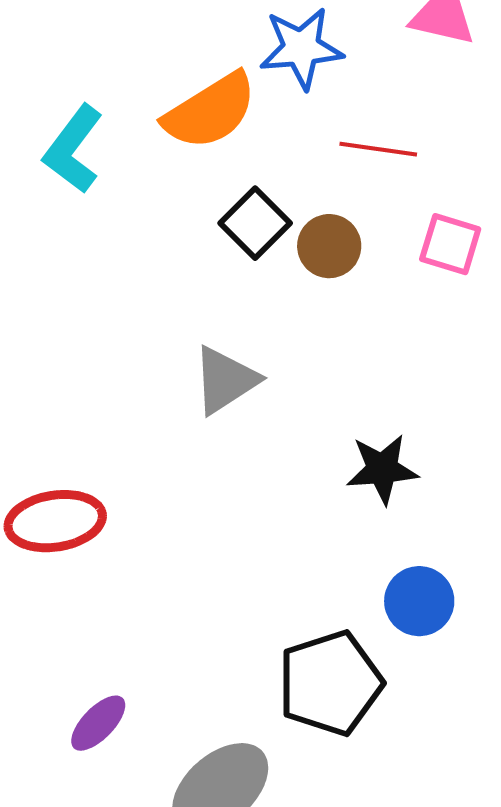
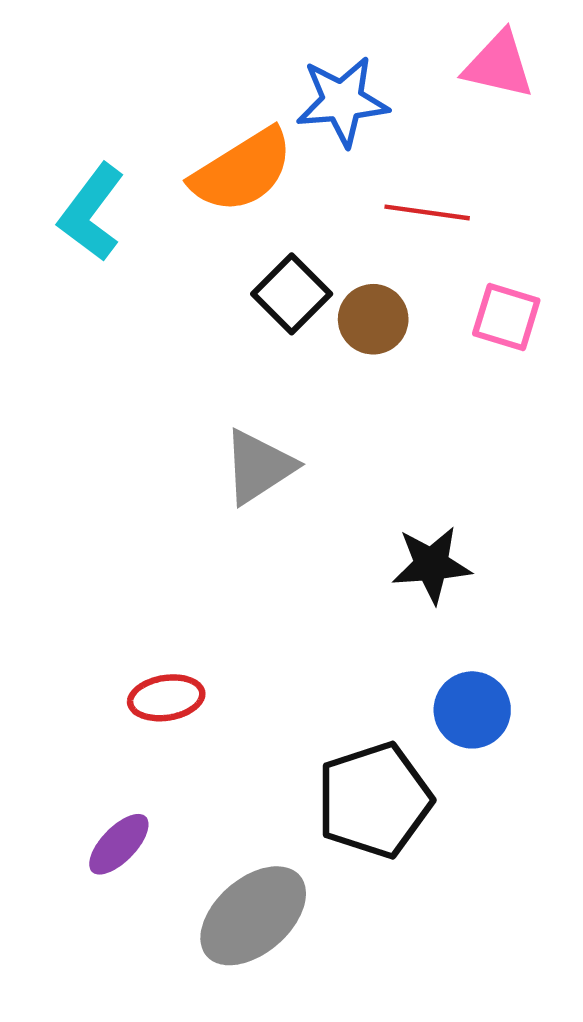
red ellipse: (55, 521) -> (166, 698), moved, size x0.7

